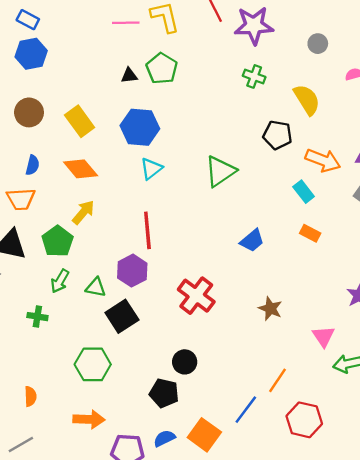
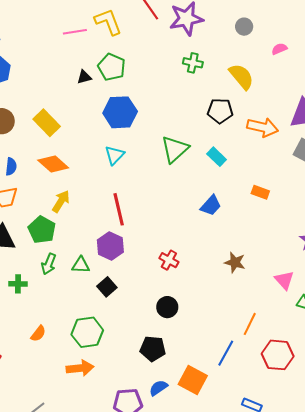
blue hexagon: (140, 127) -> (120, 112), moved
cyan rectangle: (304, 192) -> (217, 157), moved
red cross: (196, 296) -> (169, 260), size x0.6
black square: (122, 316) -> (107, 287), size x0.7
green cross: (37, 317) -> (18, 284), moved
black circle: (185, 362) -> (167, 307), moved
orange semicircle: (30, 396) -> (38, 334), moved, turned 48
orange arrow: (89, 419) -> (80, 368), moved

